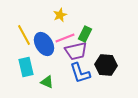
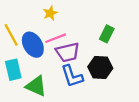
green rectangle: (85, 34) -> (107, 34), moved
green triangle: (47, 82) -> (36, 86), size x1.5

